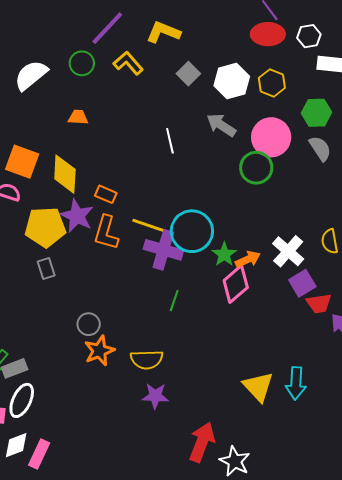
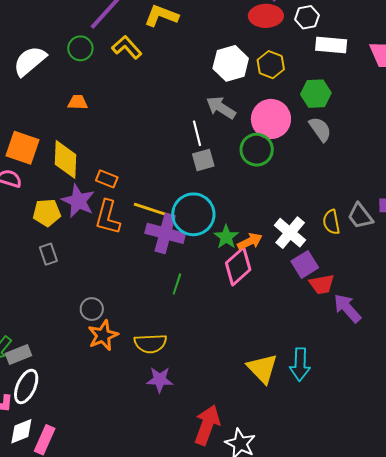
gray square: (188, 74) -> (203, 160), moved, turned 30
white line: (170, 141) -> (197, 133), moved
yellow pentagon: (45, 227) -> (47, 213), size x0.7

